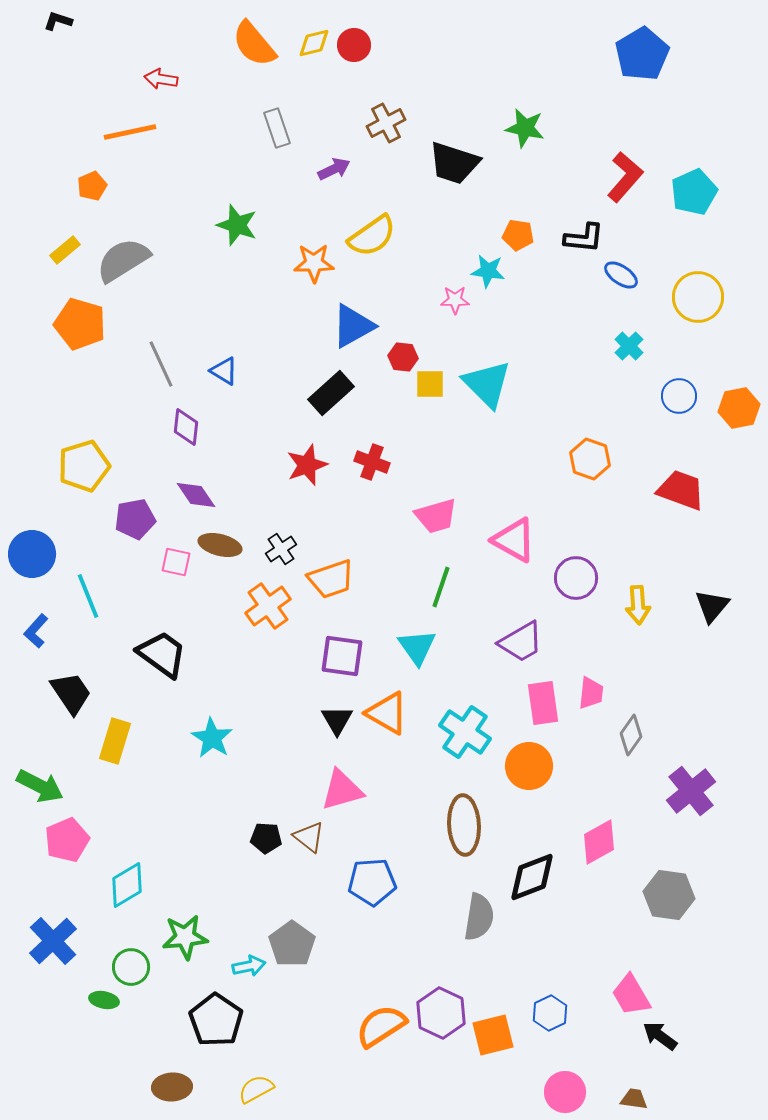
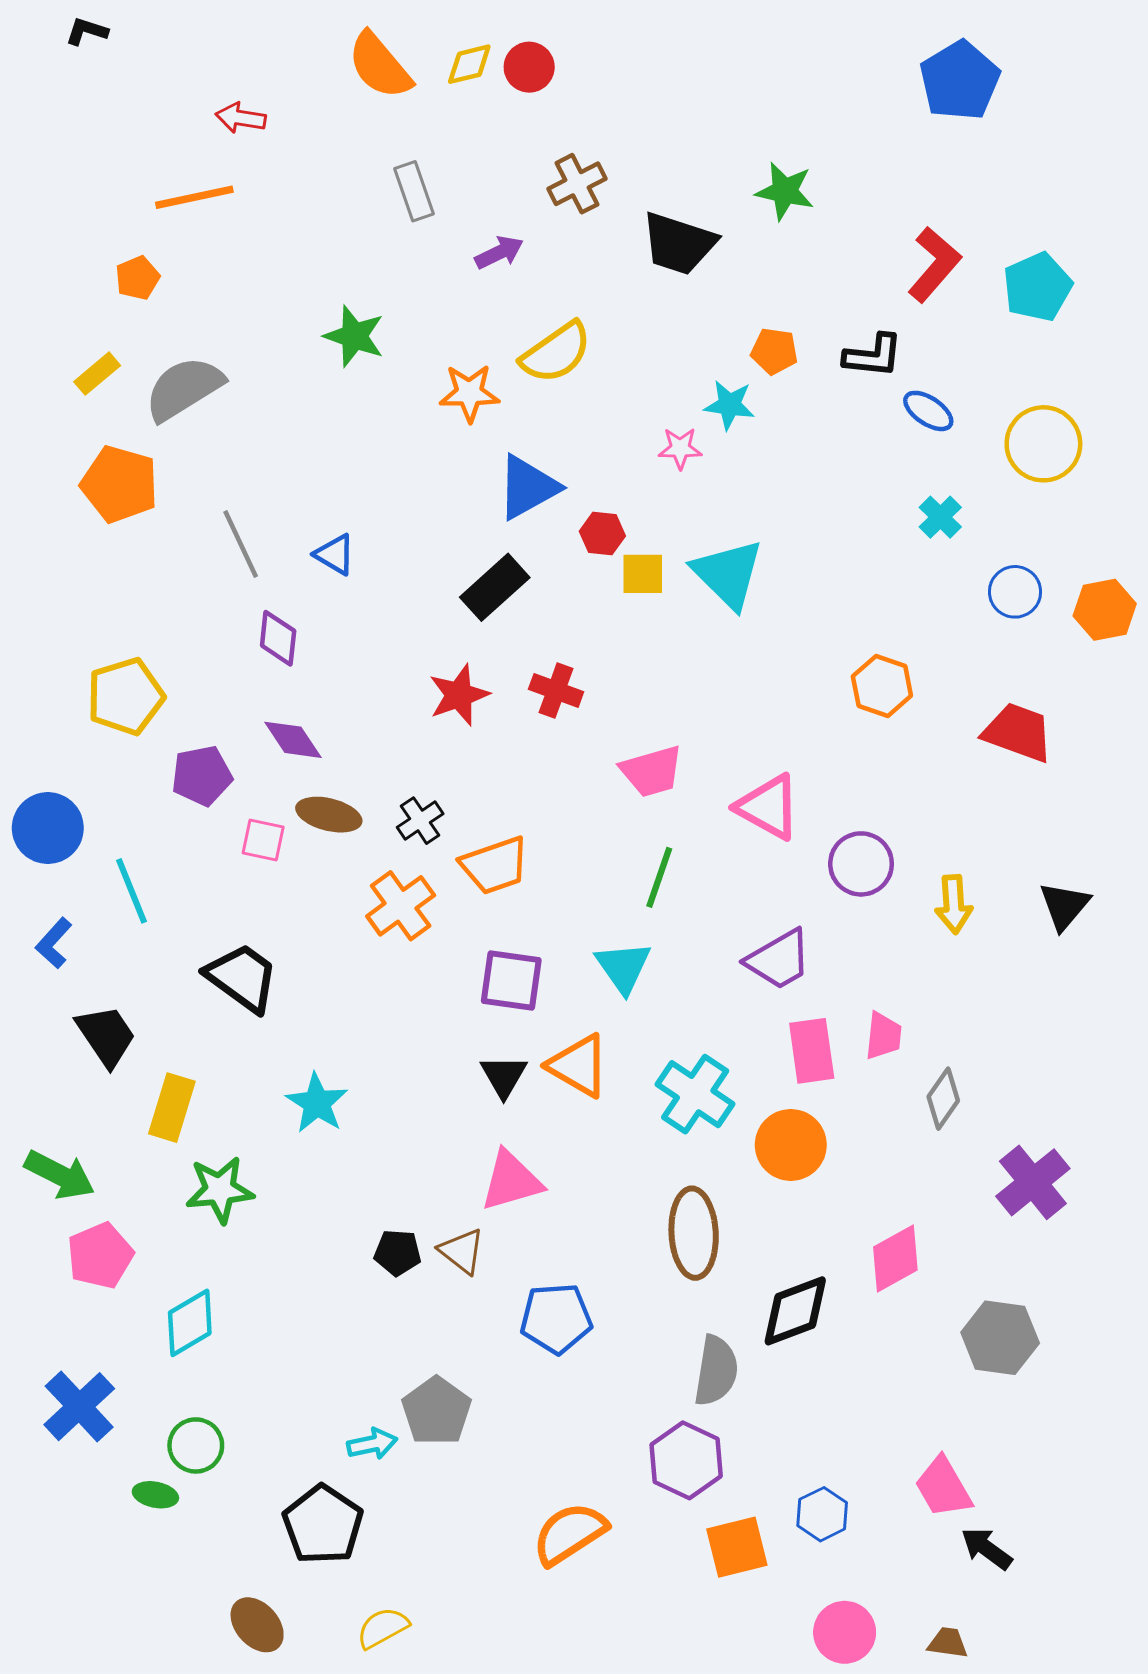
green star: (185, 937) -> (220, 1190), moved
purple hexagon: (441, 1013) -> (686, 1460), moved
brown ellipse: (172, 1087) -> (257, 1625), turned 51

